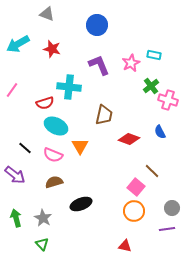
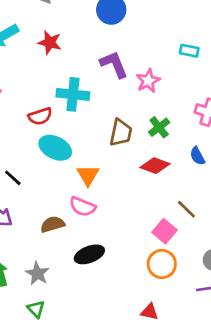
pink star: (131, 63) -> (148, 81), moved
green cross: (151, 86) -> (159, 127), moved
pink semicircle: (53, 155) -> (83, 207), moved

